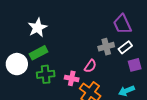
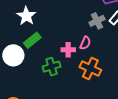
green cross: (46, 74) -> (52, 67), moved
pink cross: (72, 78) -> (68, 50), moved

